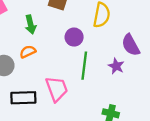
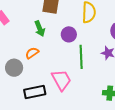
green arrow: (30, 25) -> (40, 29), moved

